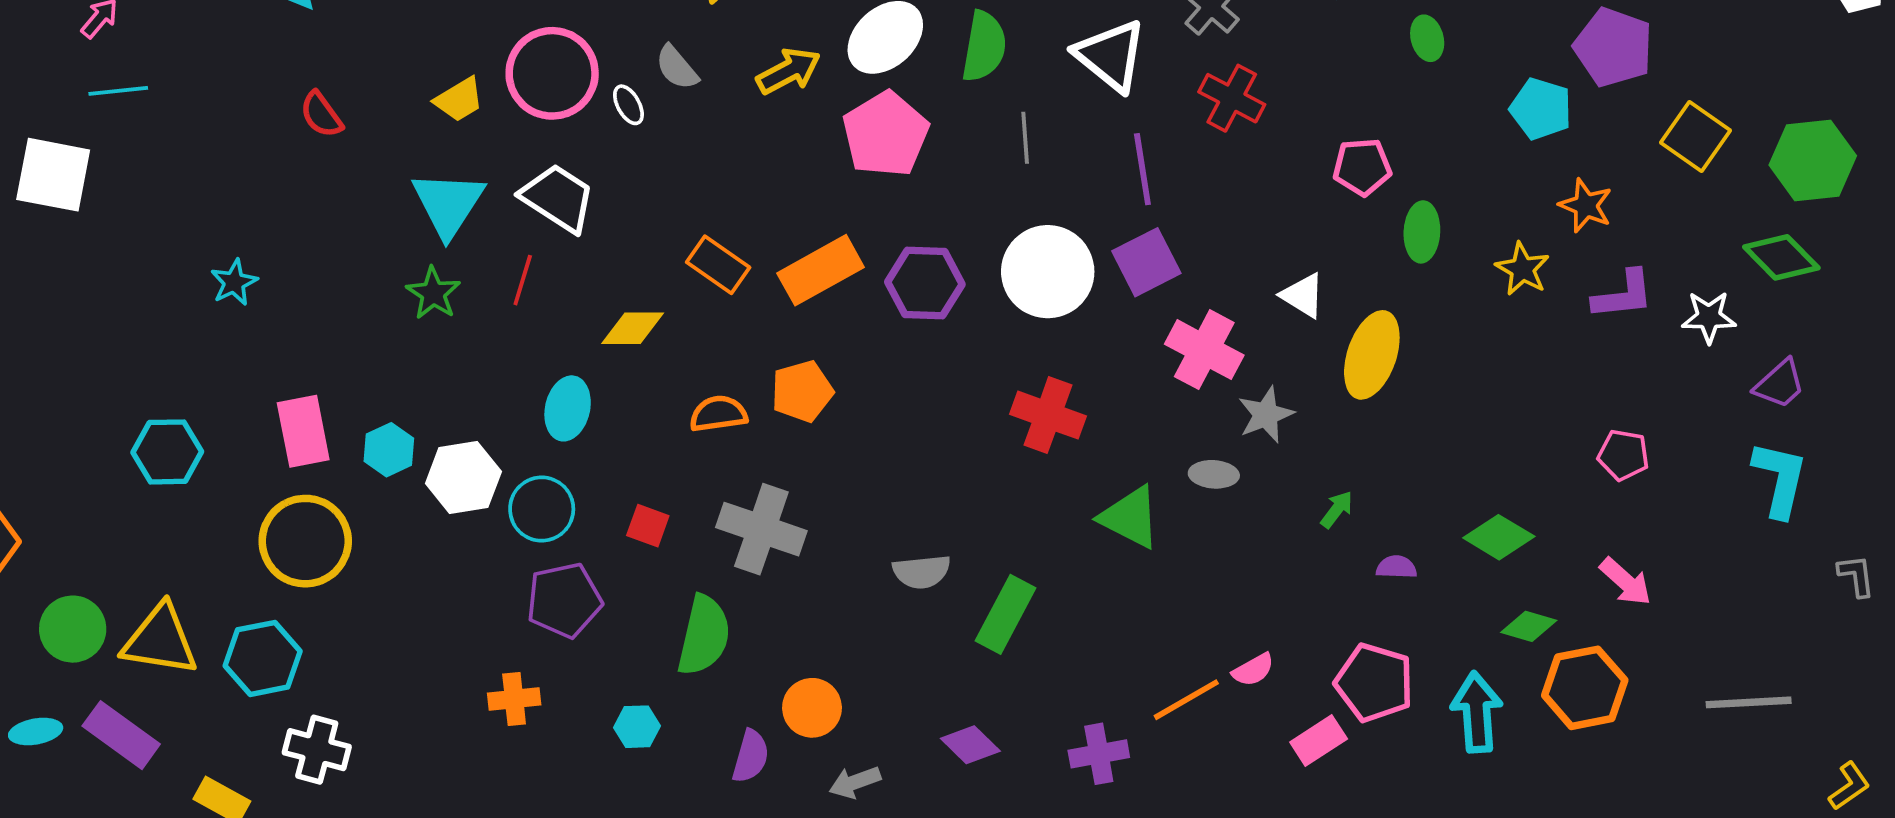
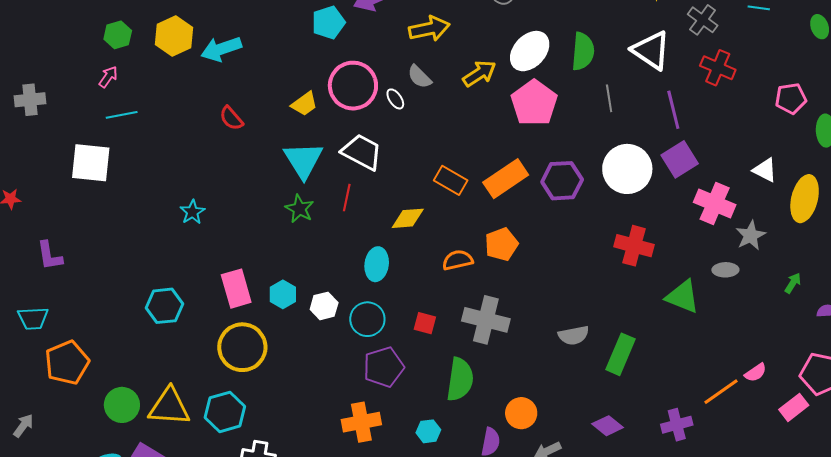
white hexagon: (463, 478) -> (324, 306), size x0.7
orange cross: (514, 699) -> (361, 422), size x1.4

